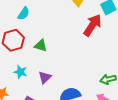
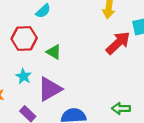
purple triangle: (45, 77) -> (50, 89), size x1.6

